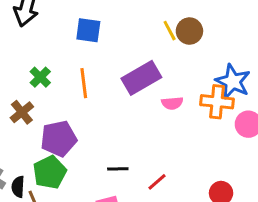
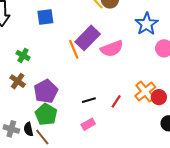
blue star: (233, 82) -> (147, 24), turned 30
orange line: (84, 83) -> (74, 49), moved
orange cross: (217, 102) -> (145, 91), moved, turned -30
pink semicircle: (172, 103) -> (112, 49), size x1.6

